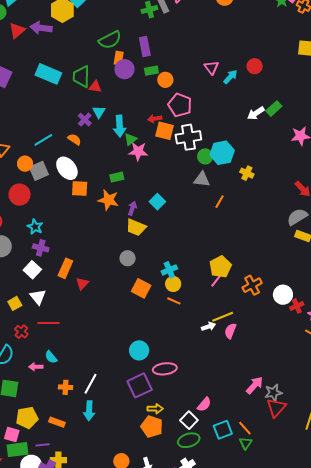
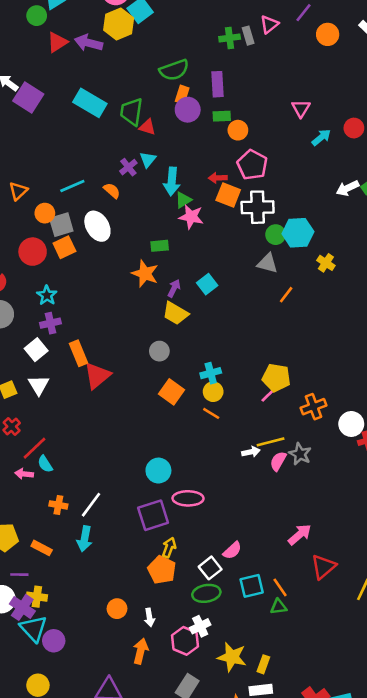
pink triangle: (212, 68) -> (301, 108), moved
orange square: (80, 188) -> (64, 247), moved, turned -36
purple cross: (41, 248) -> (50, 323), turned -35
yellow pentagon: (220, 267) -> (276, 378), turned 30
orange rectangle: (65, 268) -> (78, 353), turned -54
red triangle: (82, 284) -> (97, 376), size x1.6
red line: (48, 323) -> (34, 448), moved, turned -50
gray star: (273, 393) -> (300, 454), moved, turned 30
yellow arrow: (155, 409) -> (169, 548), turned -77
green triangle: (246, 443) -> (278, 607), turned 40

